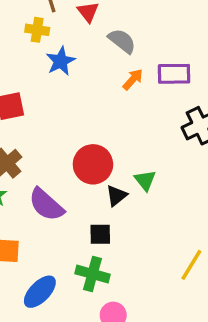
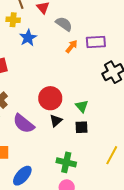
black triangle: (116, 196) -> (56, 121), moved
black square: (100, 234) -> (81, 127), moved
green cross: (92, 274) -> (66, 162), moved

